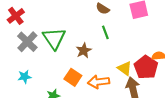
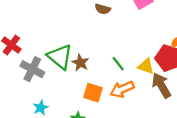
green line: (105, 32) -> (118, 64), moved
brown star: (84, 51) -> (80, 63), moved

